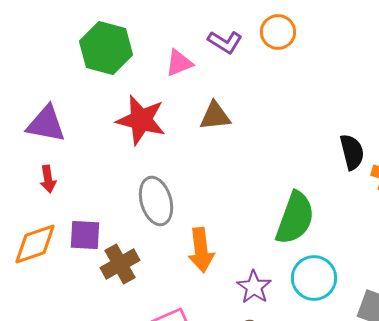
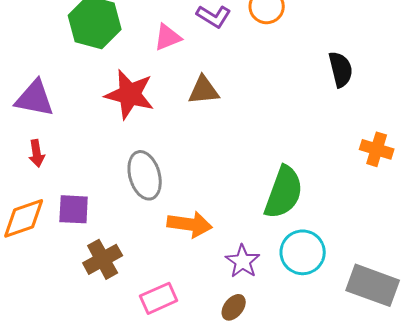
black semicircle: (352, 152) -> (341, 69), moved
orange arrow: (201, 250) -> (190, 224), turned -75
brown cross: (120, 264) -> (103, 259), moved

